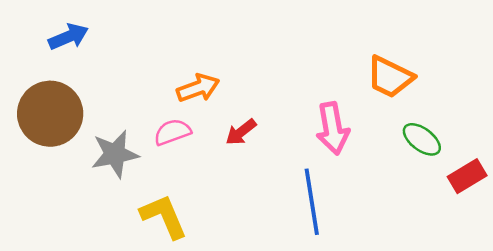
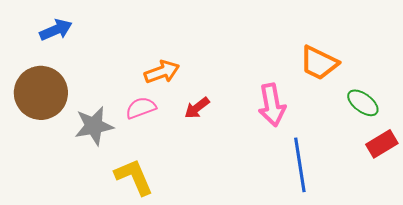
green ellipse: (422, 139) -> (363, 103), moved
blue line: (312, 202) -> (300, 165), moved

